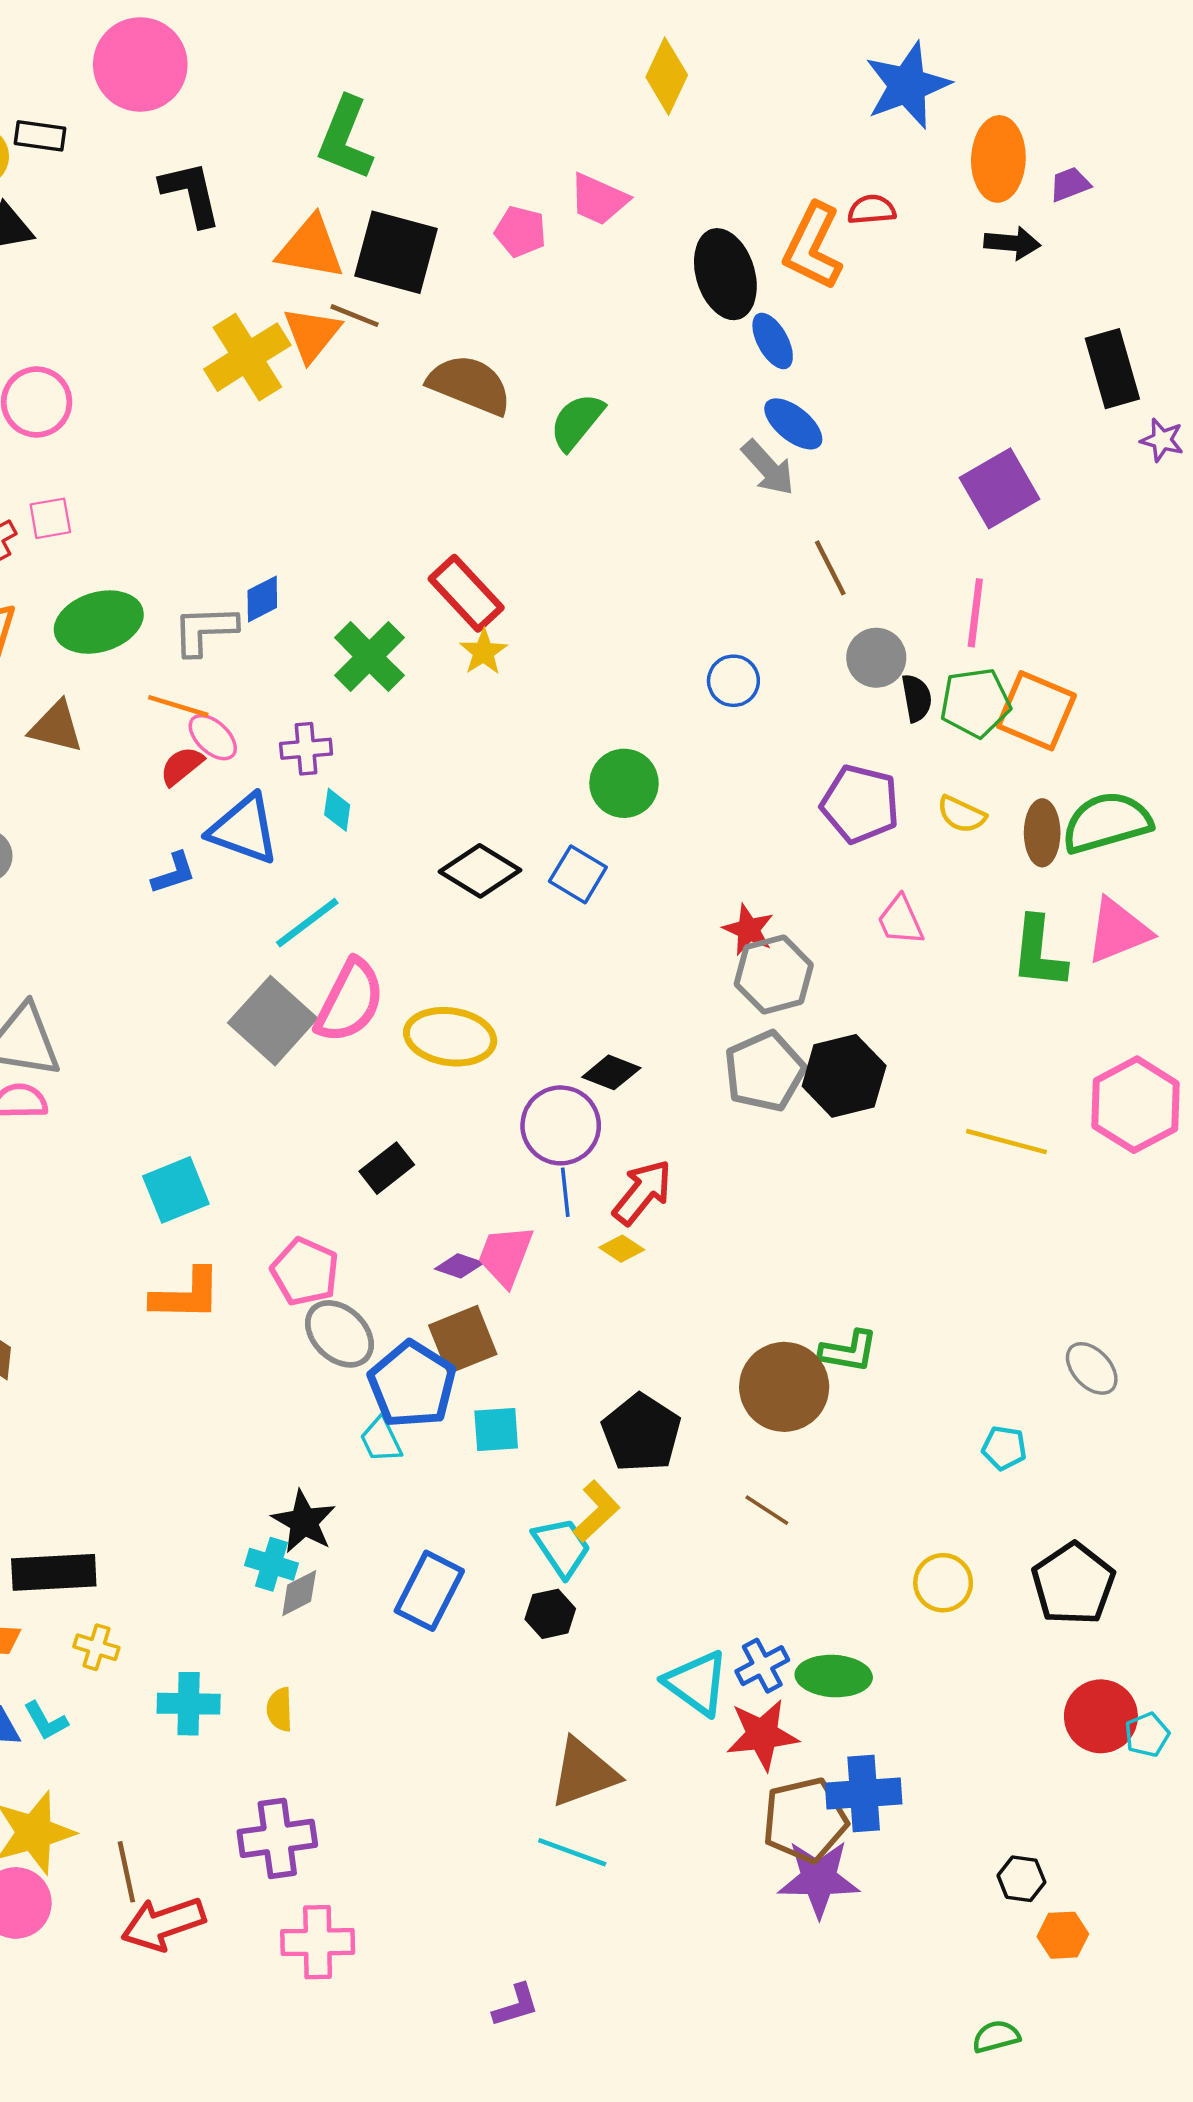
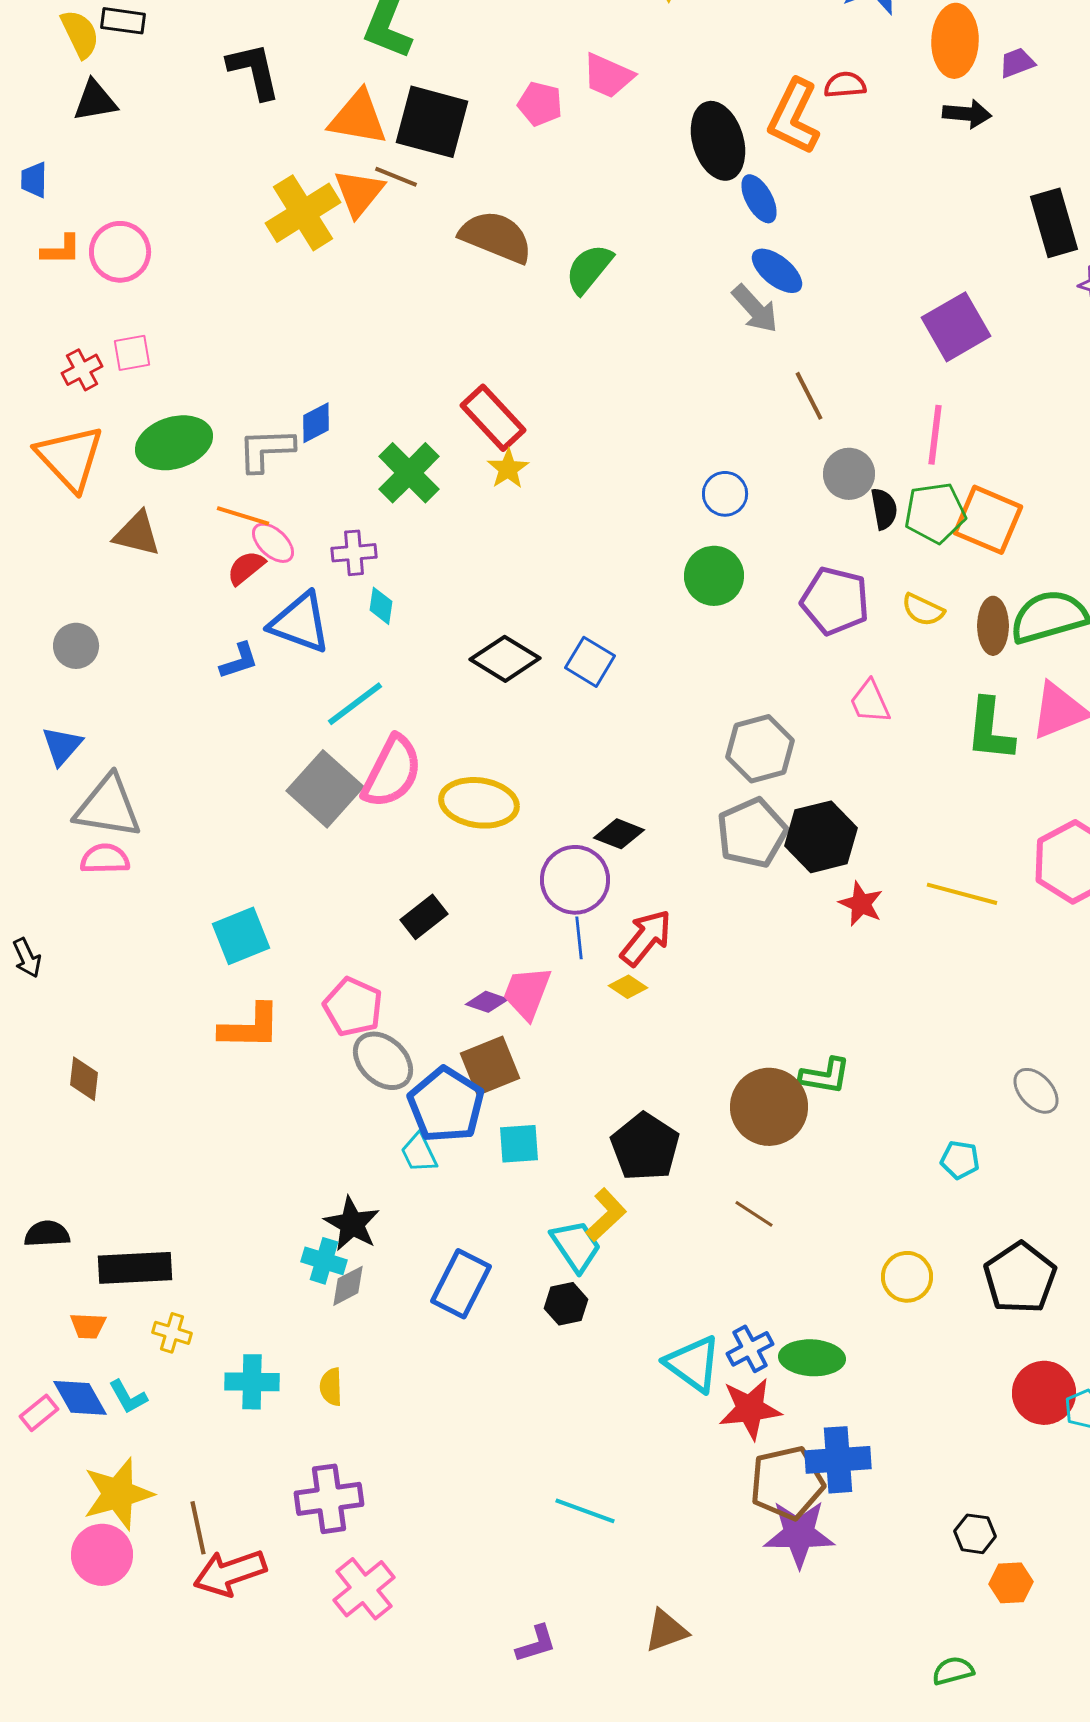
green circle: (624, 783) -> (714, 576), moved
red star: (748, 930) -> (861, 904), moved
brown triangle: (584, 1773) -> (666, 1631), moved, size x0.7
pink cross: (318, 1942) -> (364, 1589), turned -38

